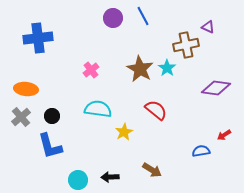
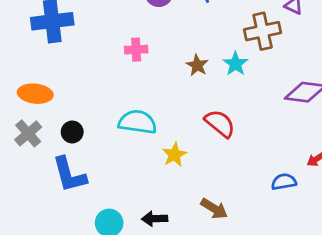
brown star: (140, 69) -> (197, 65), size x0.6
pink cross: (91, 70) -> (136, 50), moved, turned 35

